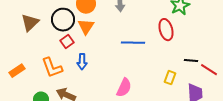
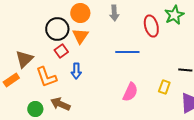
brown triangle: (30, 23) -> (24, 59), moved
red ellipse: (166, 30) -> (151, 26), moved
pink semicircle: (124, 88) -> (130, 92), moved

